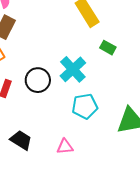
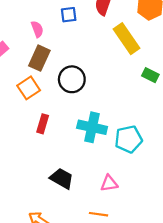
cyan cross: (73, 69) -> (92, 127), moved, turned -32
black circle: (38, 80) -> (72, 79), moved

